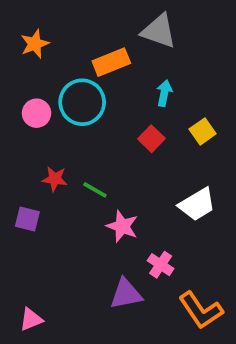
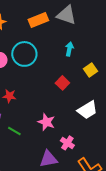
orange rectangle: (111, 62) -> (38, 20), moved
red square: (151, 139) -> (62, 83), moved
green line: (95, 190) -> (14, 131), moved

